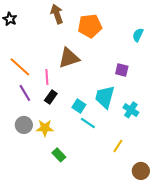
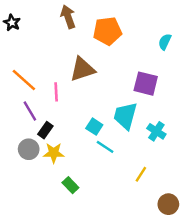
purple square: (122, 70) -> (146, 84), size x1.5
black rectangle: (51, 97) -> (45, 130), moved

